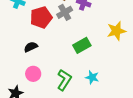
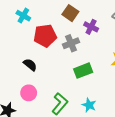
gray cross: (65, 12) -> (71, 43), moved
black semicircle: (31, 47) -> (30, 65), turned 56

